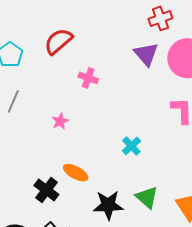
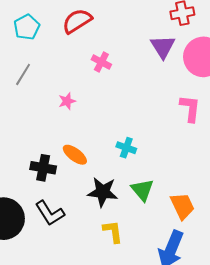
cyan cross: (131, 146) -> (126, 148), moved, turned -36
black cross: (46, 190) -> (43, 168), turned -35

